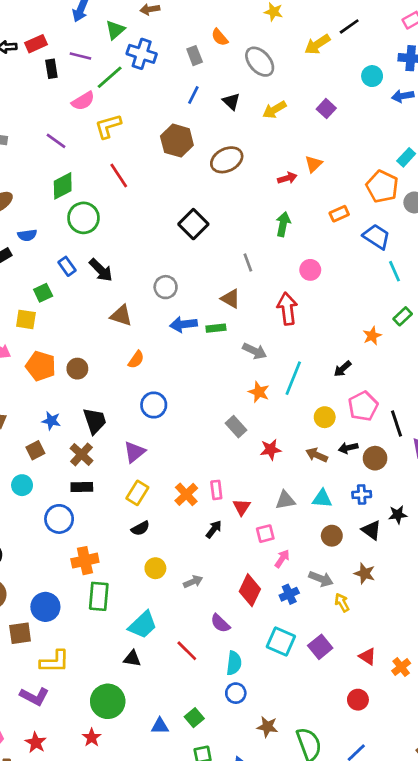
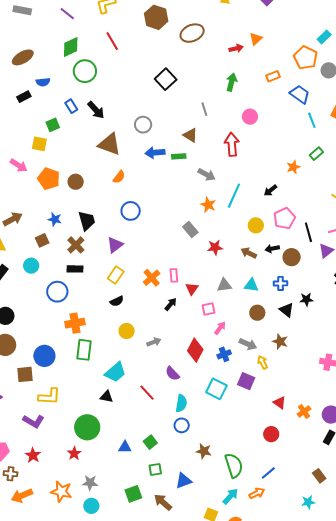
brown triangle: (121, 316) -> (109, 144), size x1.4
purple square: (320, 647) -> (246, 381), moved, turned -30

